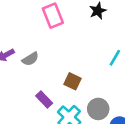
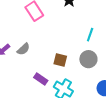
gray circle: (98, 109) -> (88, 59), moved

